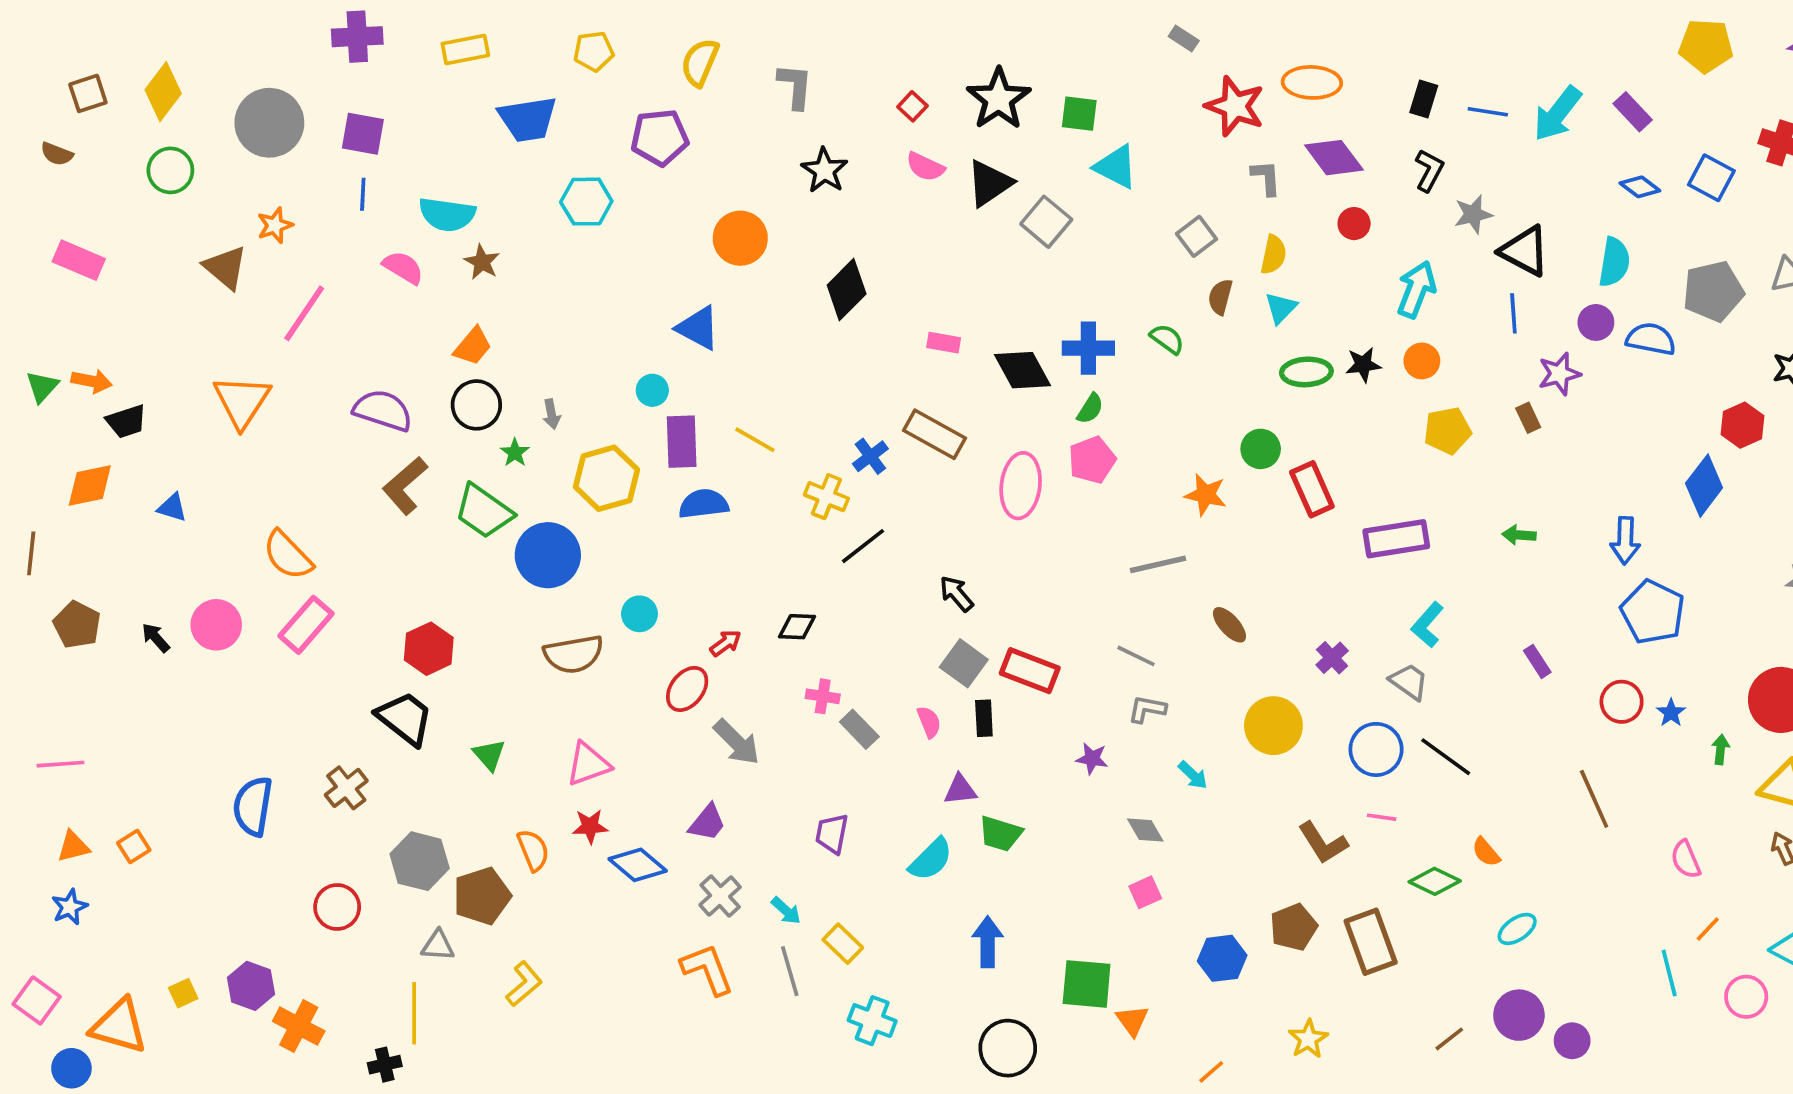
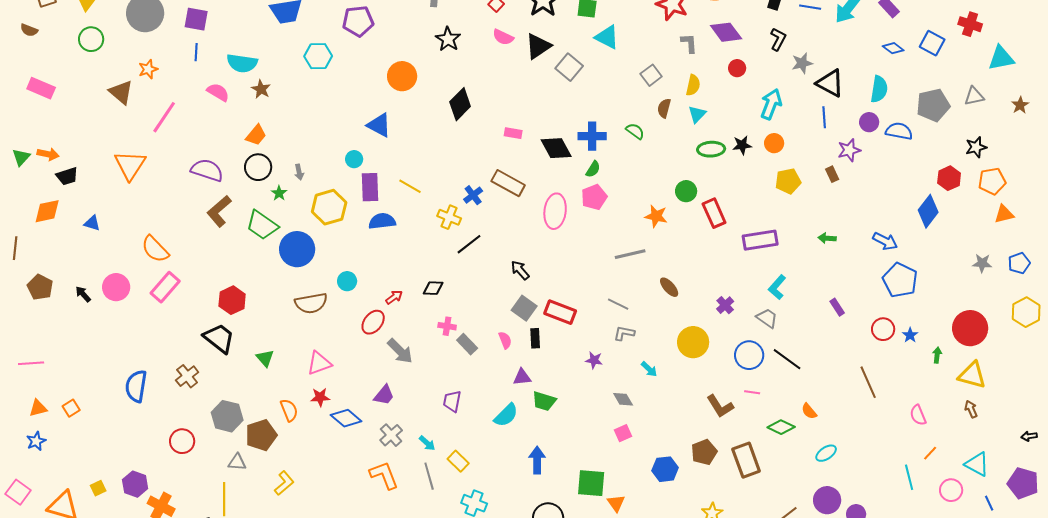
blue arrow: (1625, 541) -> (885, 241), turned -65

